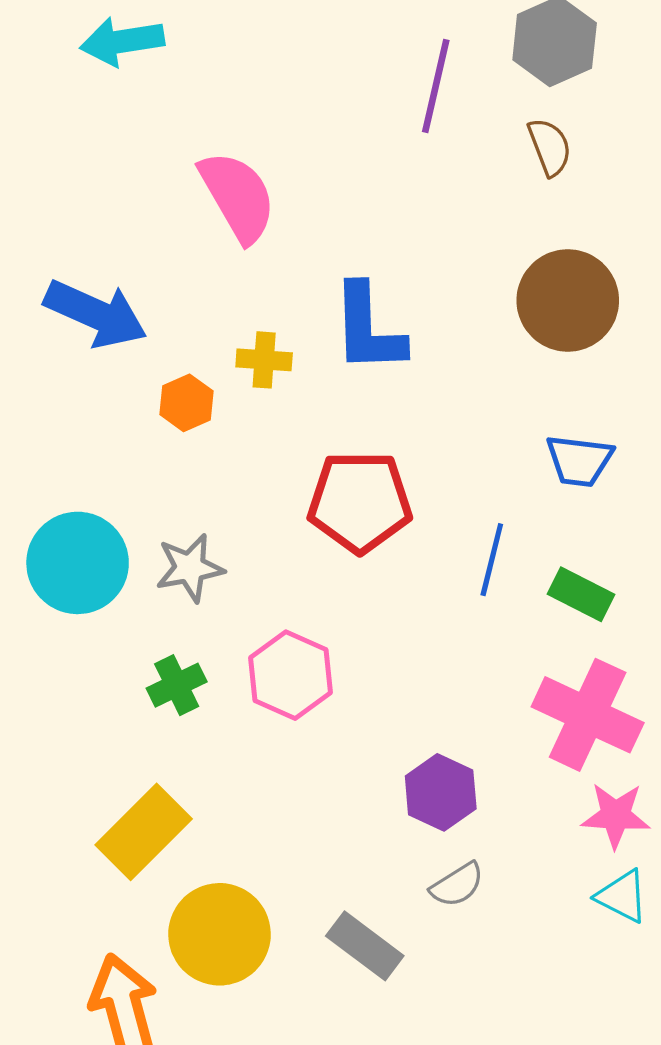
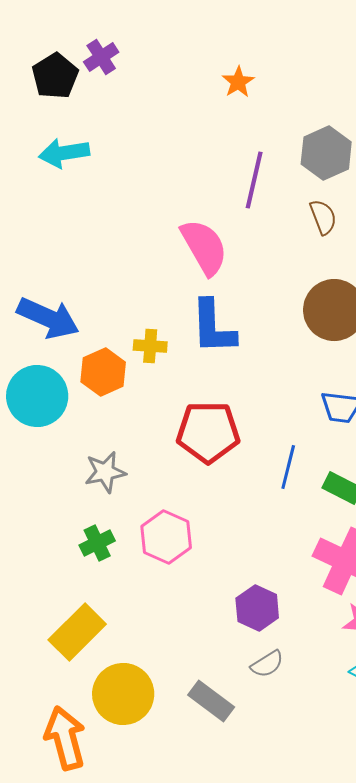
pink semicircle: (238, 197) -> (204, 247), moved
orange hexagon: (187, 403) -> (103, 372), size x1.4
cyan circle: (78, 563) -> (37, 396), moved

